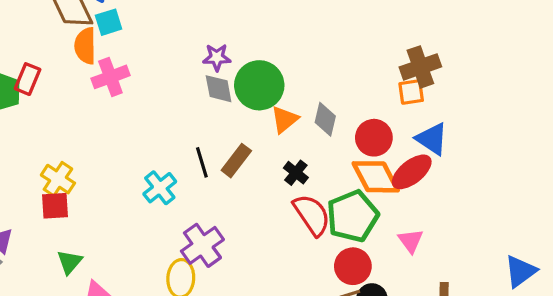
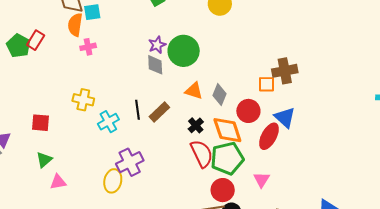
purple star: (217, 57) -> (157, 45), turned -30
pink cross: (110, 77) -> (88, 47), size x0.7
green circle: (259, 85) -> (184, 51), moved
orange square: (411, 92) -> (267, 84), moved
orange triangle: (285, 120) -> (194, 91), turned 48
red ellipse: (412, 172) -> (269, 136), turned -32
orange diamond: (376, 177) -> (227, 130), moved
yellow cross: (58, 179) -> (83, 100), moved, turned -30

